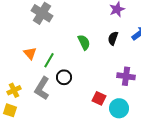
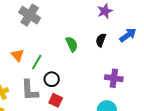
gray L-shape: (42, 88) -> (30, 90), turned -35
red square: (99, 98) -> (56, 100), moved

